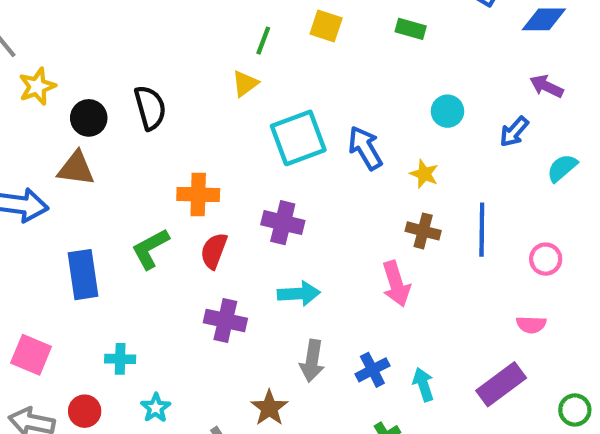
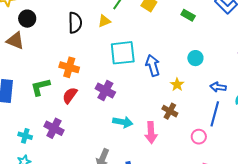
black semicircle: (150, 108) -> (75, 23), moved
blue arrow: (514, 132) -> (218, 87), moved, turned 42
blue line: (482, 230) -> (215, 114), moved
pink circle: (546, 259) -> (199, 137), moved
cyan arrow: (299, 294) -> (123, 122), moved
purple cross: (225, 320) -> (54, 128), moved
cyan cross: (120, 359) -> (25, 136), moved

